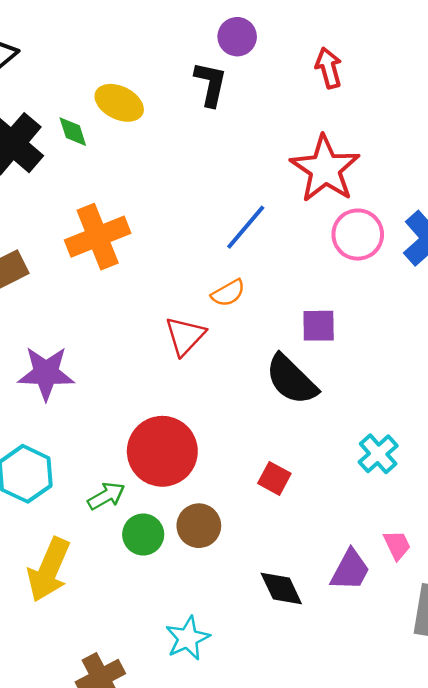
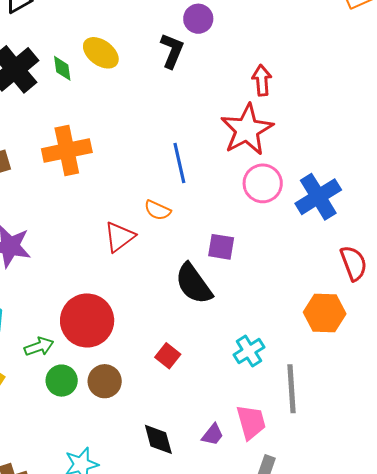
red arrow: (329, 68) -> (262, 80), moved
blue line: (246, 227) -> (179, 163), turned -63
orange semicircle: (228, 293) -> (158, 210), turned 44
pink trapezoid: (397, 545) -> (251, 422), size x1.5
purple trapezoid: (350, 570) -> (213, 435), size x0.7

